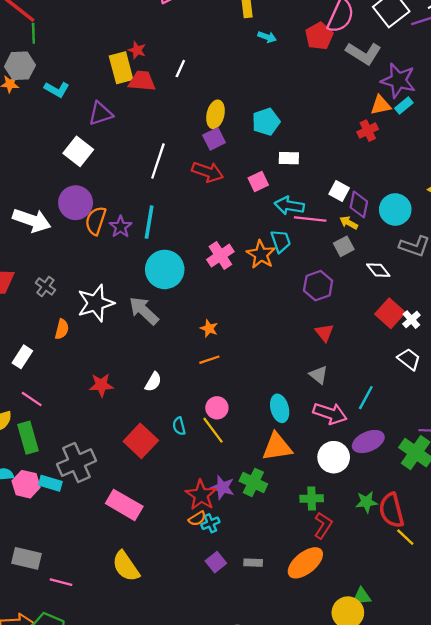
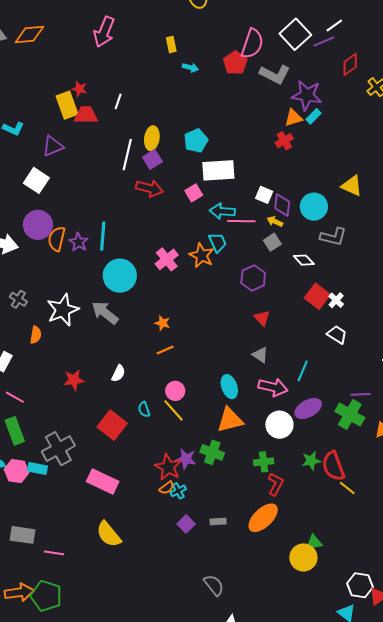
white rectangle: (289, 158) -> (218, 170), size x1.8
white line: (158, 161) -> (127, 155), moved

